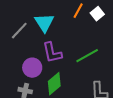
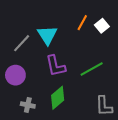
purple circle: (32, 68) -> (15, 75), moved

